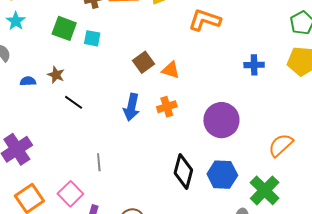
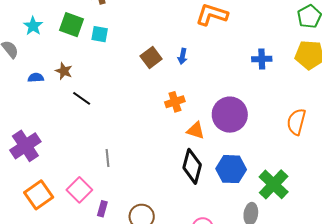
cyan star: (16, 21) -> (33, 26), moved
orange triangle: (171, 70) -> (196, 130), moved
blue arrow: (131, 107) -> (182, 56), moved, size x0.6
orange semicircle: (281, 145) -> (296, 122), moved, turned -32

